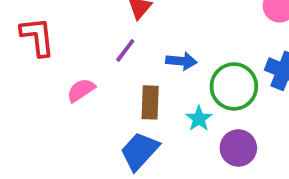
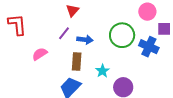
blue arrow: (181, 61) -> (85, 40), moved
green circle: (234, 86) -> (122, 35), moved

